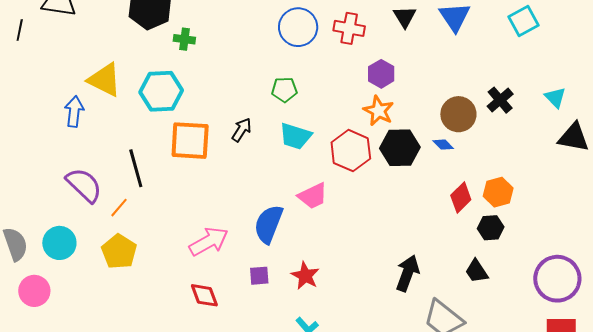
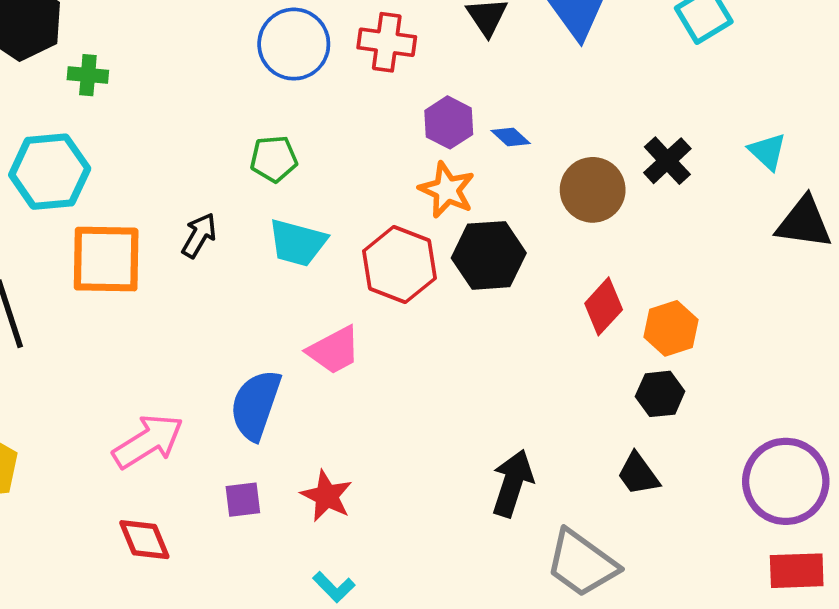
blue diamond: (443, 145) -> (511, 137), moved
red diamond: (461, 197) -> (604, 306), moved

